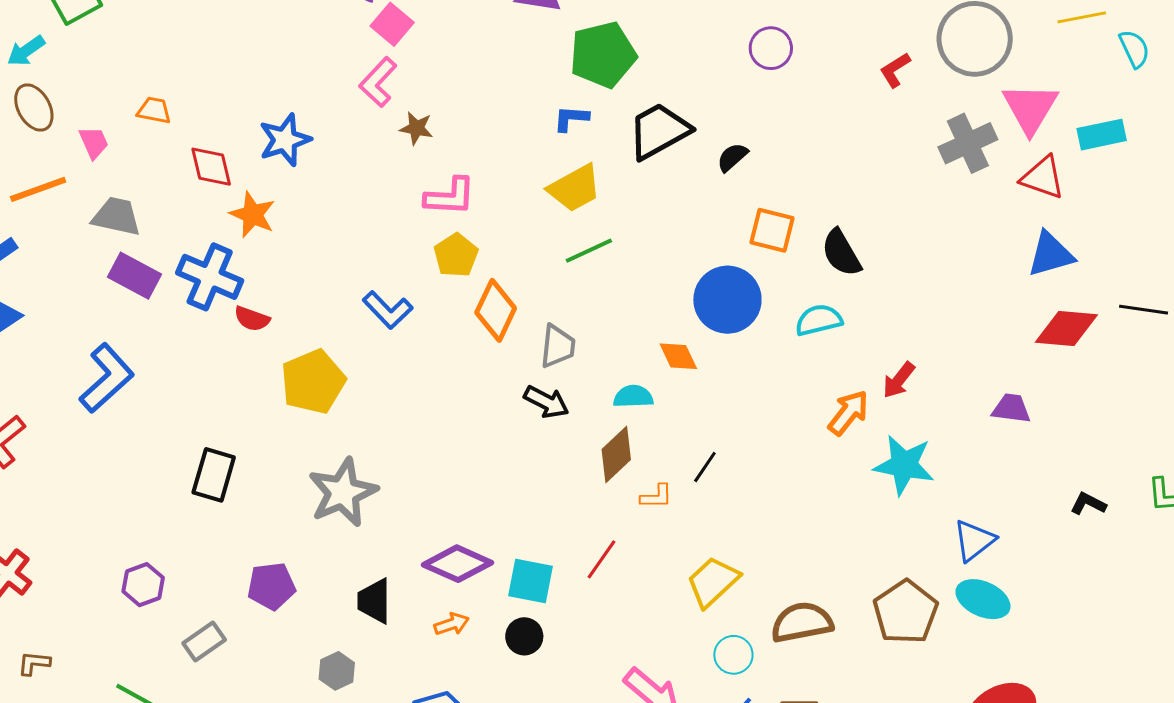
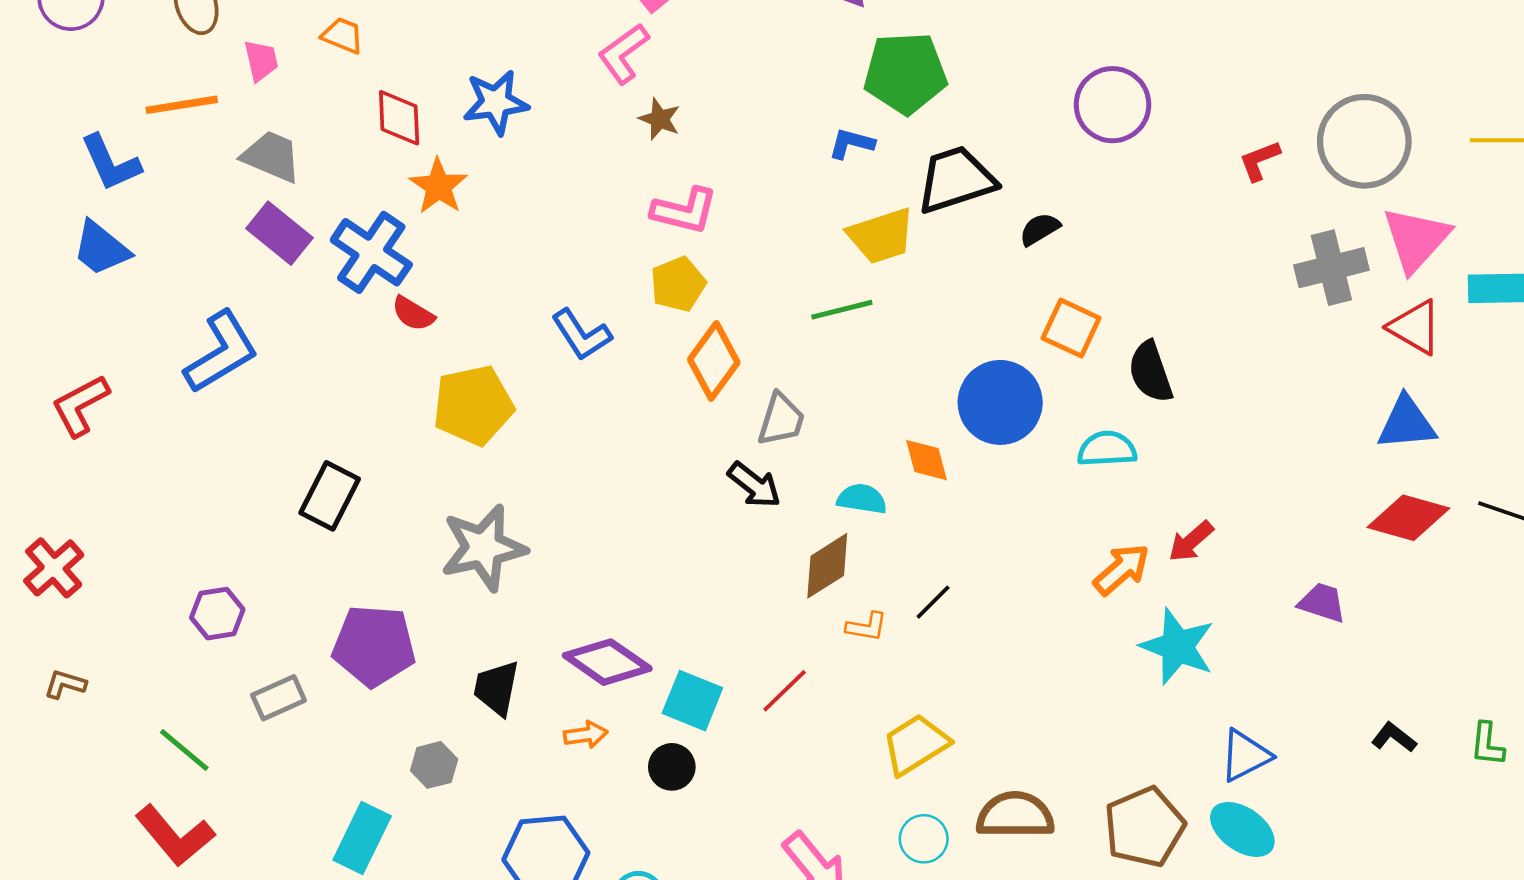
purple circle: (771, 48) -> (1113, 105), size x1.4
yellow trapezoid: (575, 188) -> (881, 236), moved
purple pentagon: (271, 586) -> (374, 646), size x1.4

